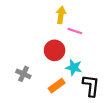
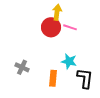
red circle: (55, 50) -> (51, 27), moved
orange rectangle: (57, 86) -> (53, 78), turned -49

